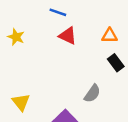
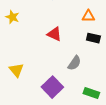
red triangle: (68, 36) -> (54, 34), moved
black rectangle: (116, 63) -> (93, 38), turned -40

